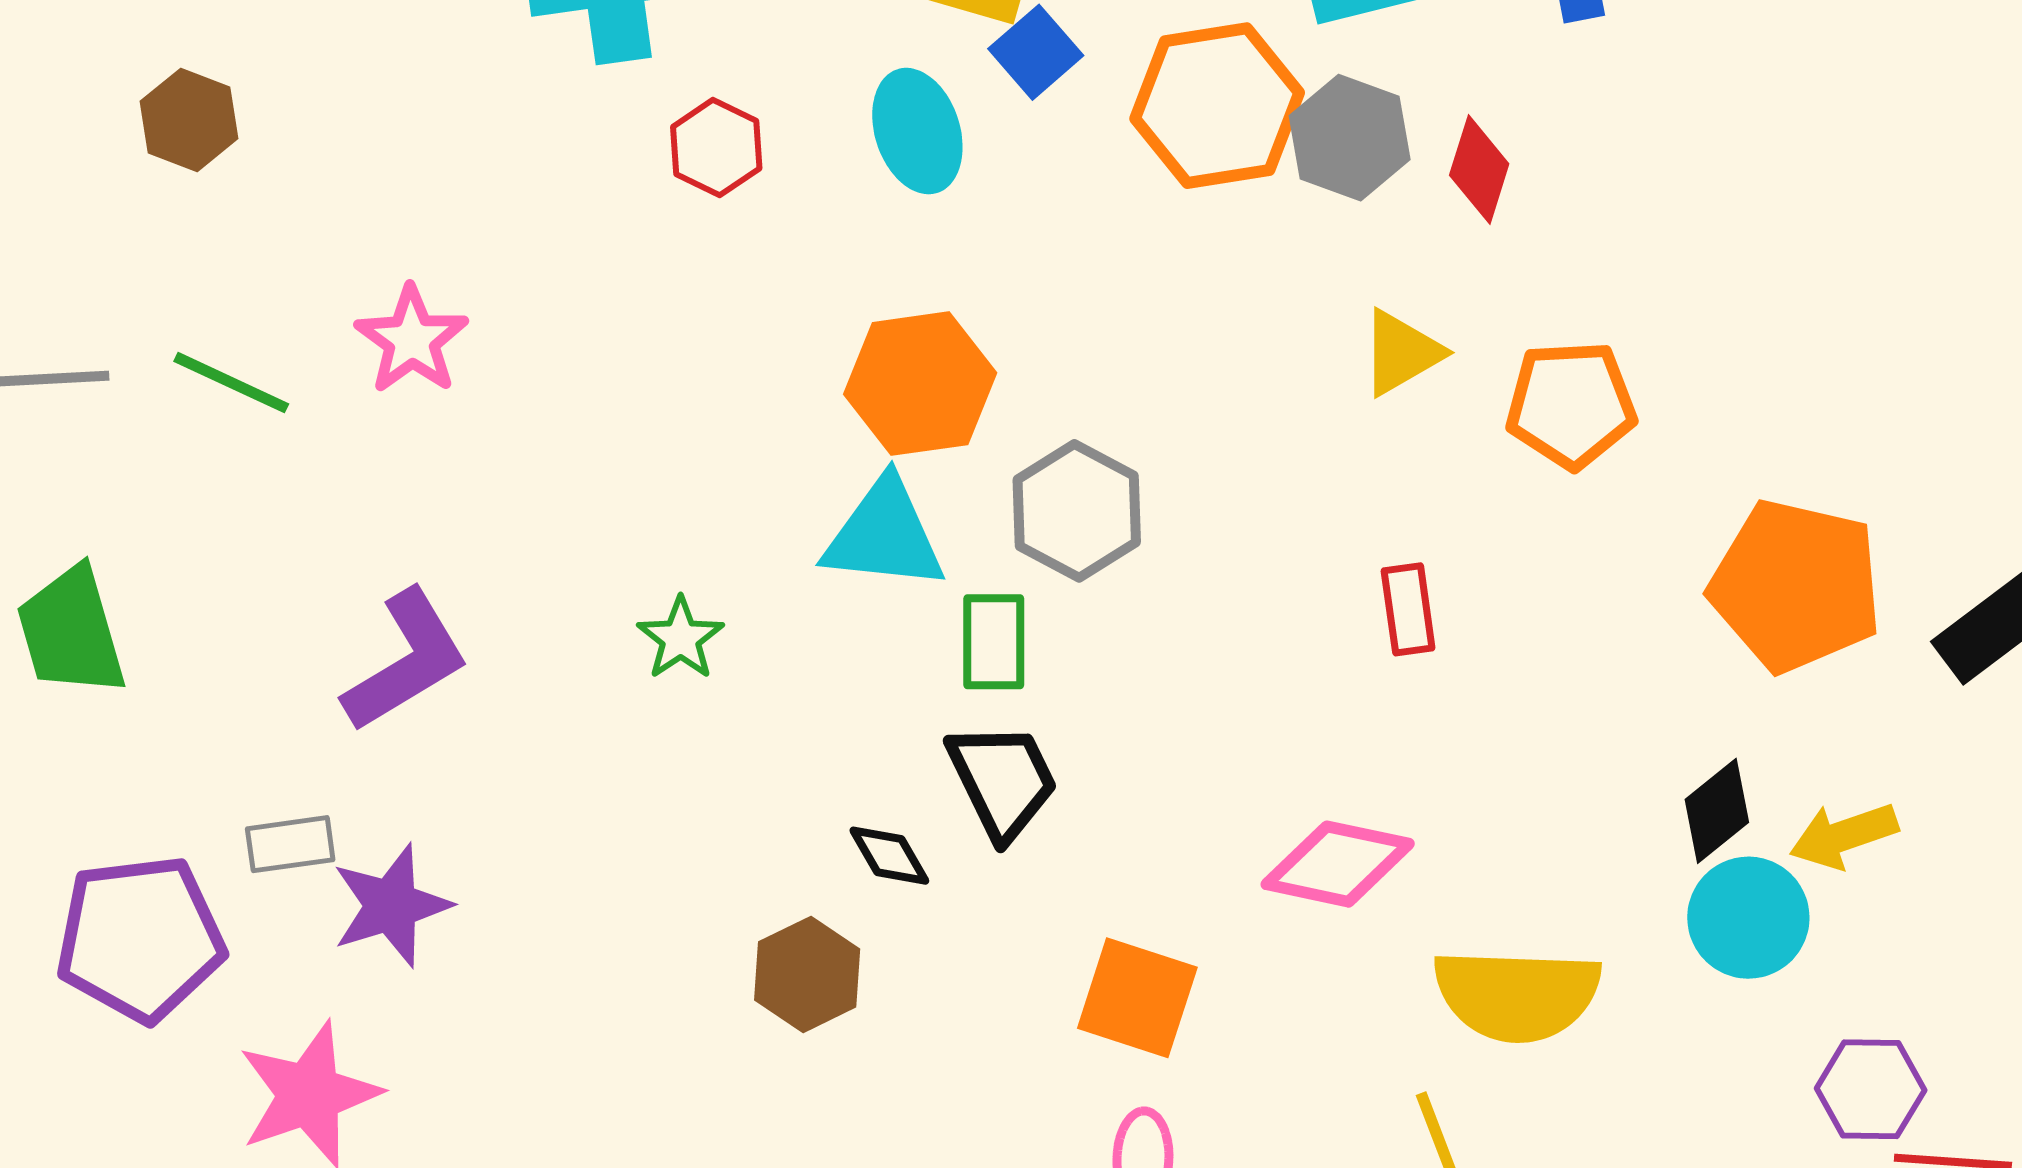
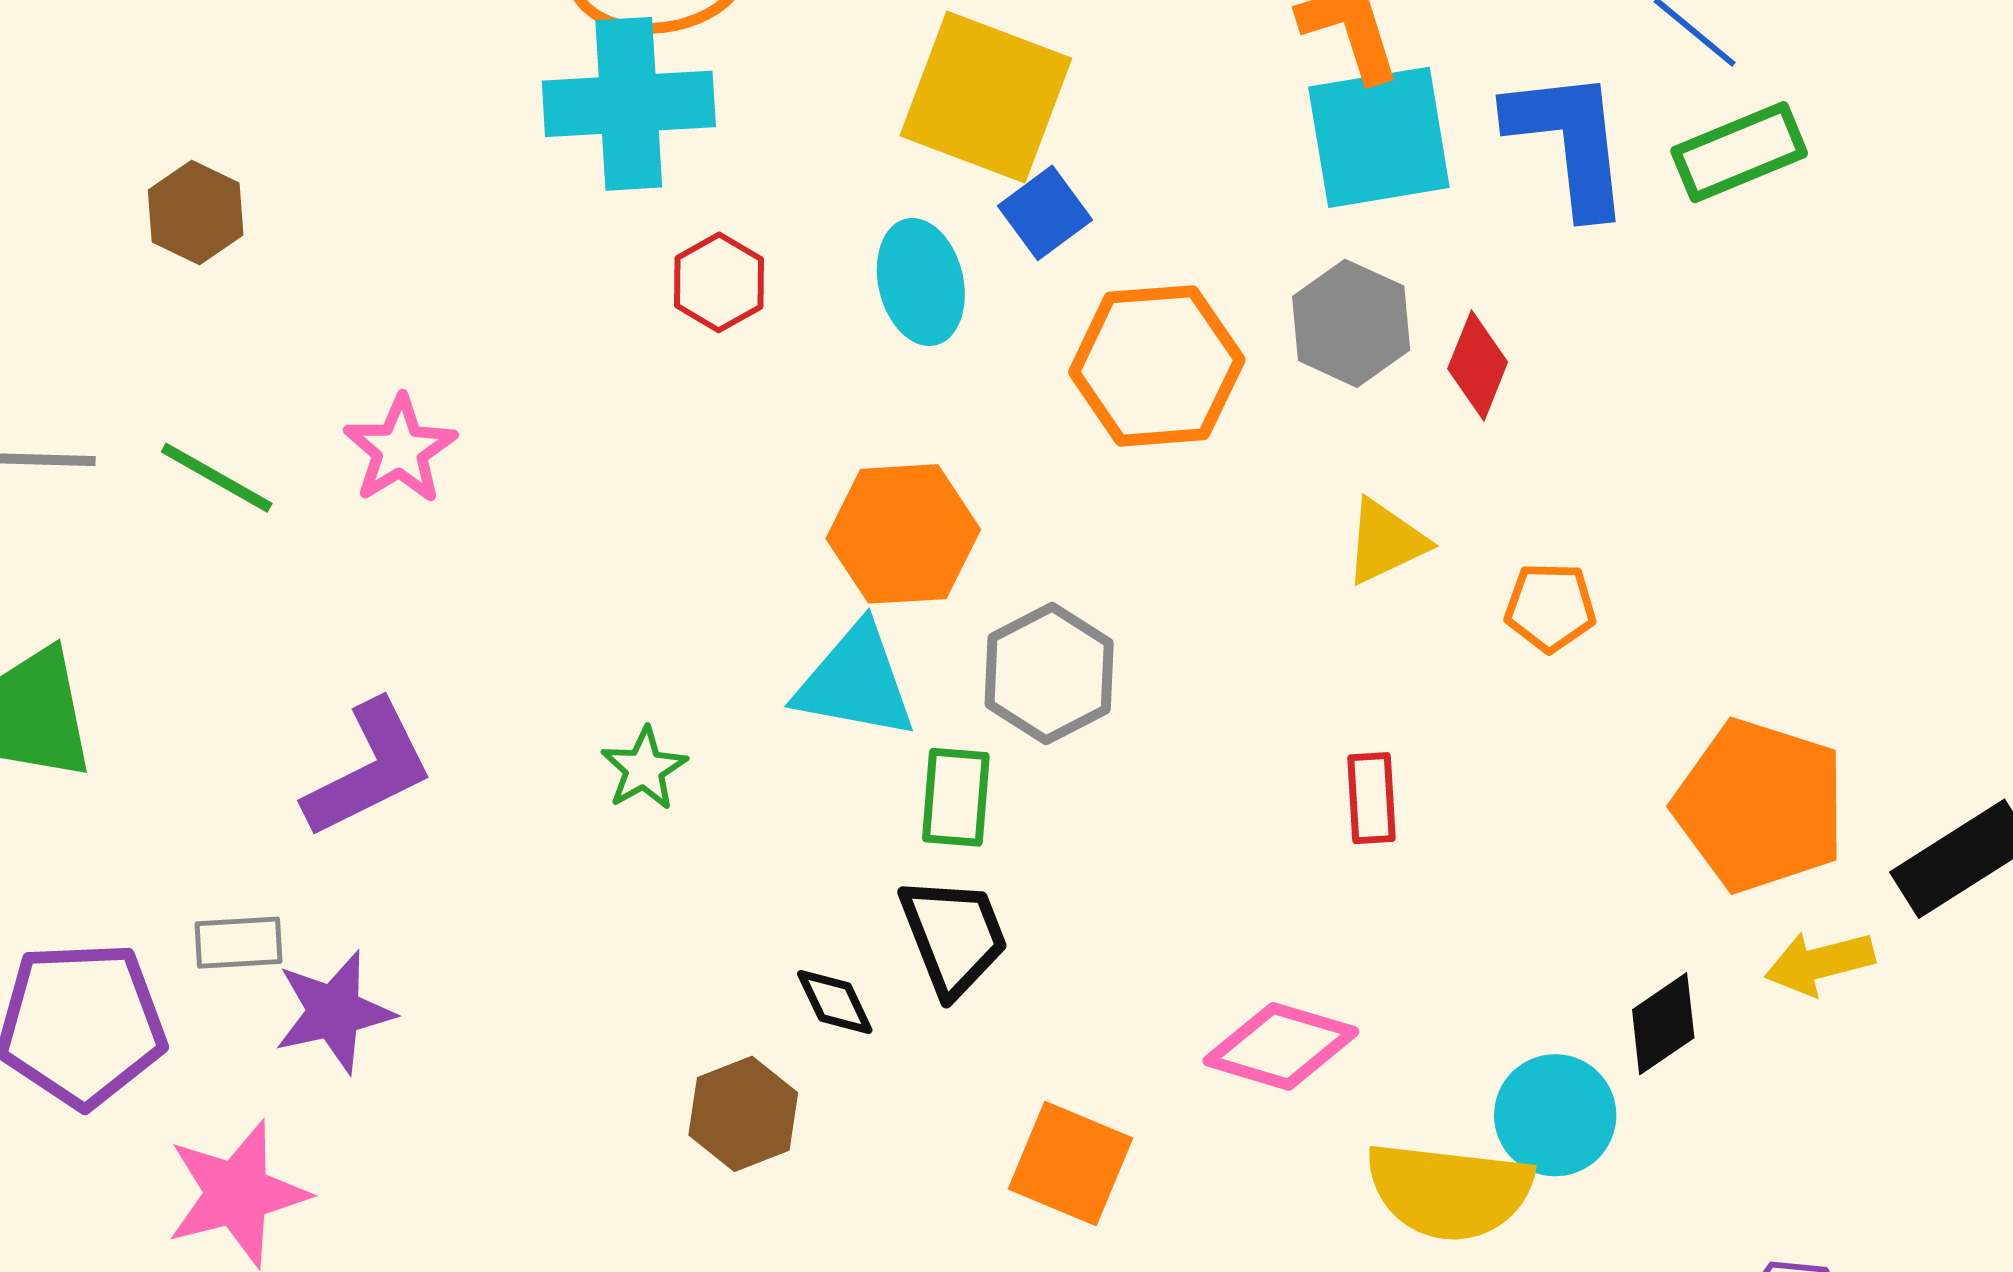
orange hexagon: (1217, 106) -> (1157, 366), moved
orange pentagon: (1571, 405) -> (1550, 607), size x0.7
yellow arrow: (1844, 836) -> (1820, 963), moved
cyan circle: (1748, 918) -> (1555, 1115), moved

